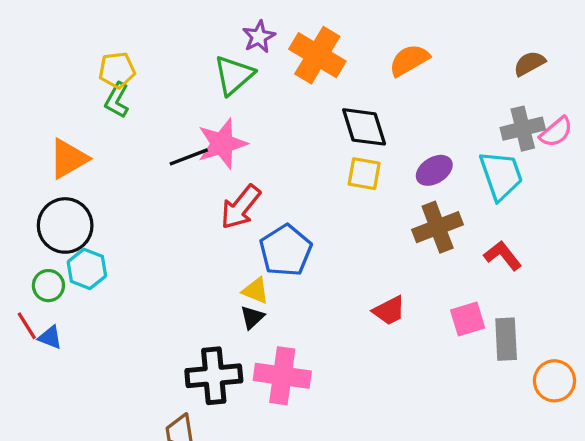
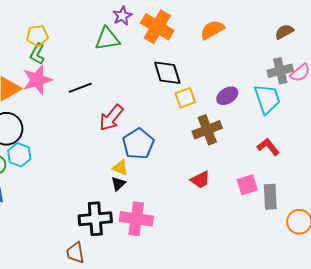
green triangle: (234, 75) -> (107, 39), turned 32
black diamond: (364, 127) -> (167, 73), moved
pink star: (222, 144) -> (37, 80), moved
yellow square: (364, 174) -> (185, 98), turned -30
brown cross: (438, 227) -> (207, 130), moved

